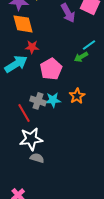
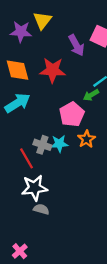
orange diamond: (23, 24) -> (17, 70), moved
red star: (32, 47) -> (53, 70), moved, size x1.6
pink pentagon: (51, 69) -> (72, 114), moved

